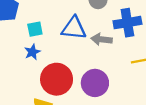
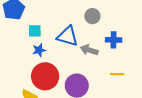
blue cross: (127, 23) -> (114, 40), size x0.7
blue star: (32, 52) -> (39, 50), moved

